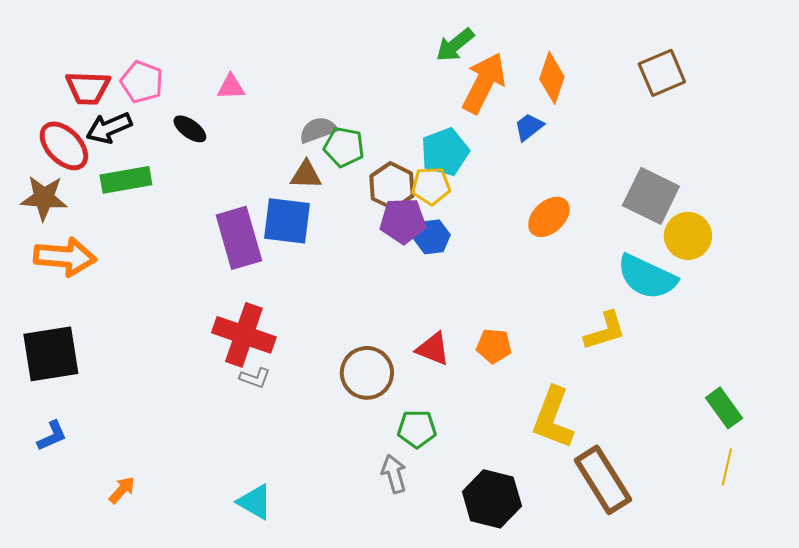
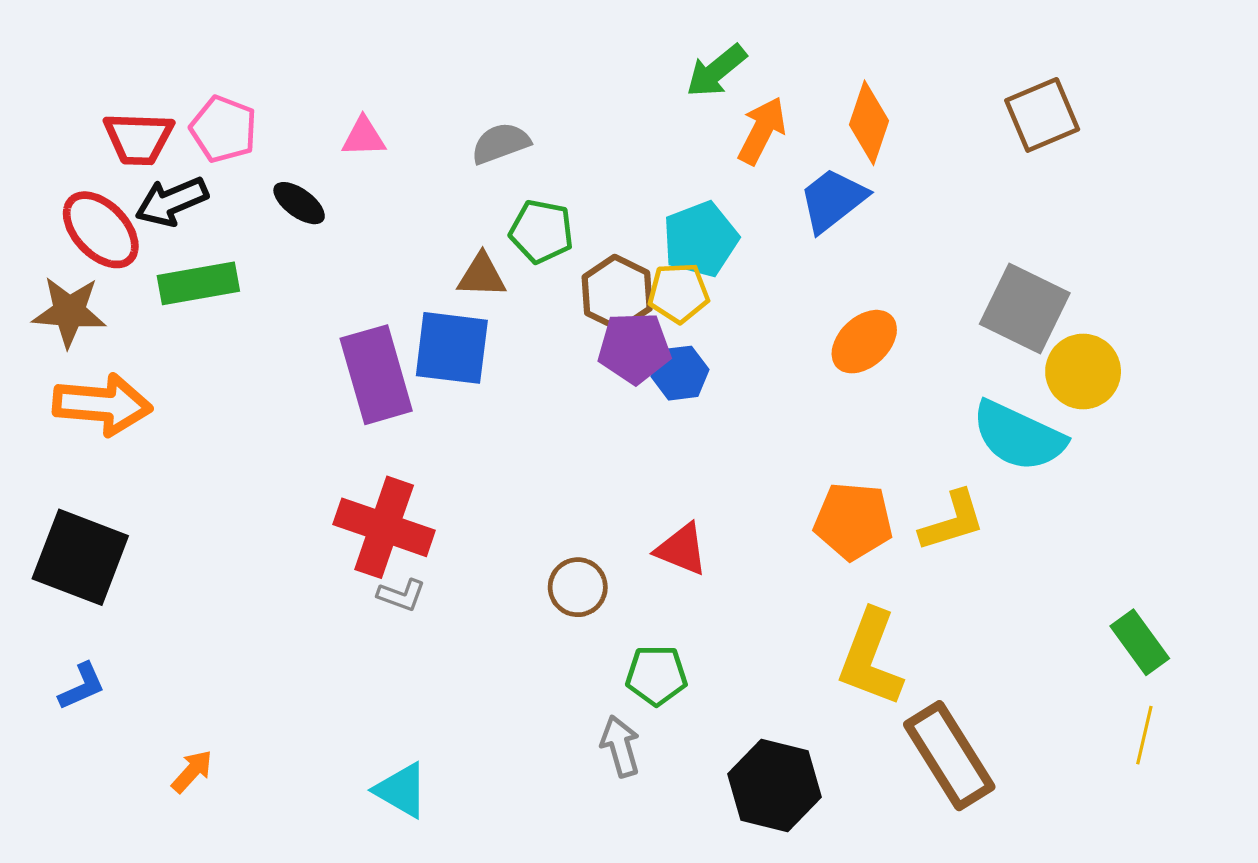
orange arrow: (484, 83) -> (762, 131), size x0.7
blue trapezoid: (529, 127) -> (833, 200), size x1.5
gray semicircle: (318, 130) -> (501, 143), moved
orange pentagon: (494, 346) -> (853, 521), moved, size x1.4
black square: (51, 354) -> (80, 557), turned 30
brown circle: (367, 373) -> (578, 587), size x0.7

